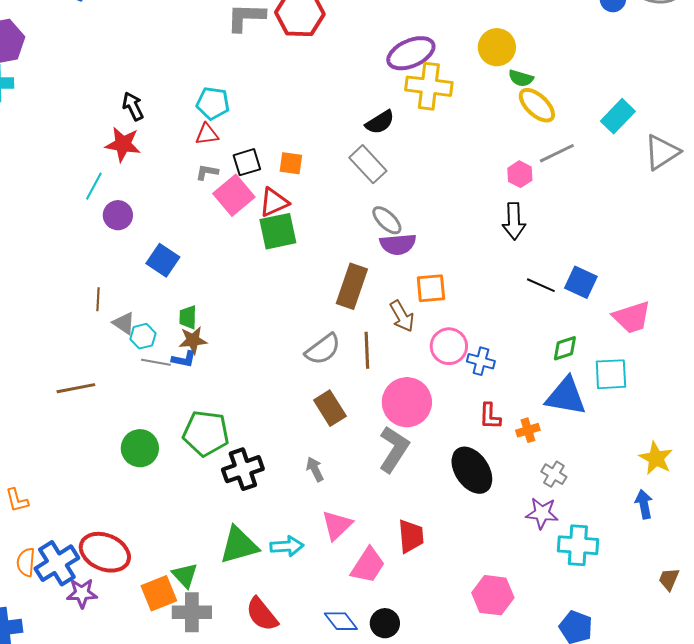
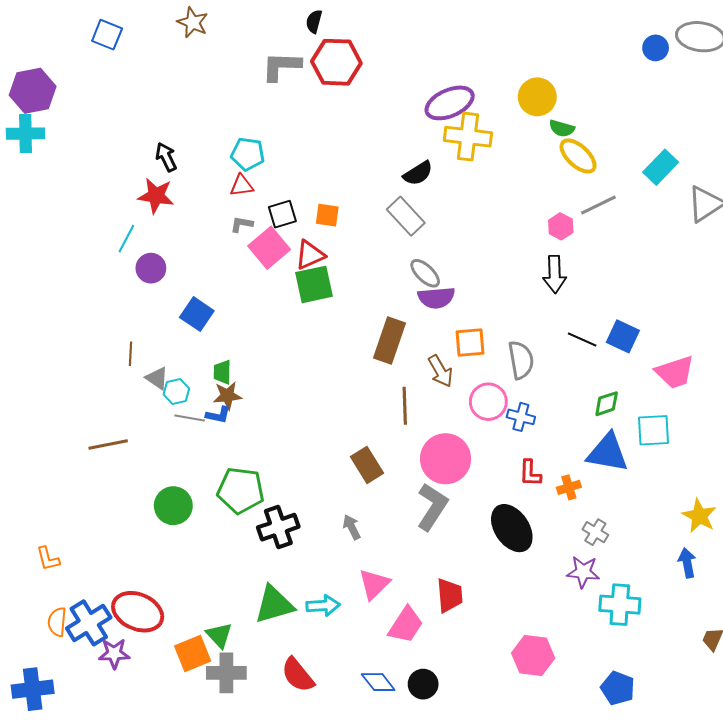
gray semicircle: (323, 349) -> (521, 360), moved, turned -63

